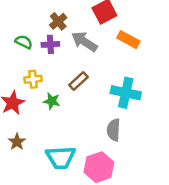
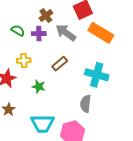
orange rectangle: (128, 40) -> (101, 33), size x1.4
green star: (52, 101) -> (39, 87), moved

